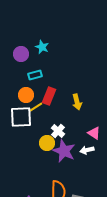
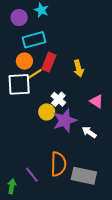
cyan rectangle: (35, 75) -> (34, 40), size x1.5
white arrow: (87, 150) -> (89, 132), moved, turned 48
purple star: (64, 151) -> (65, 120), turned 30

